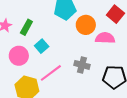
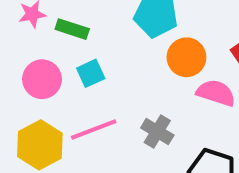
green rectangle: (26, 27) -> (72, 29), turned 63

